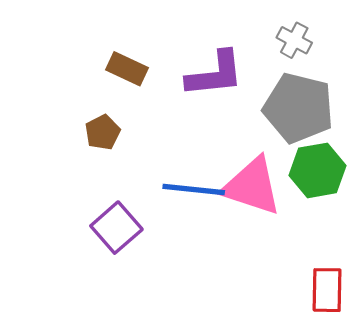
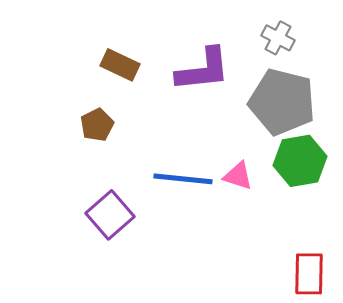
pink triangle: (252, 186) -> (238, 176), size x0.5

